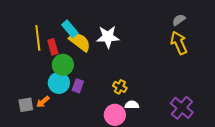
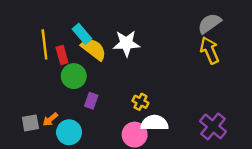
gray semicircle: (179, 20) -> (209, 23), size x1.5
cyan circle: (59, 83) -> (69, 132), moved
white semicircle: (132, 105) -> (154, 123), size x1.6

